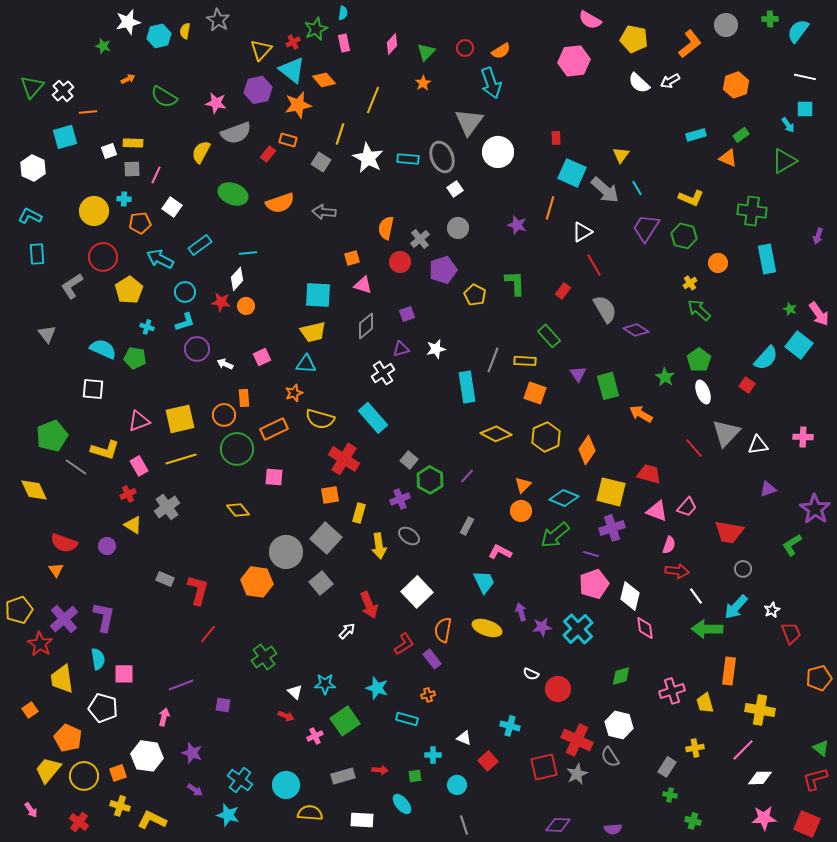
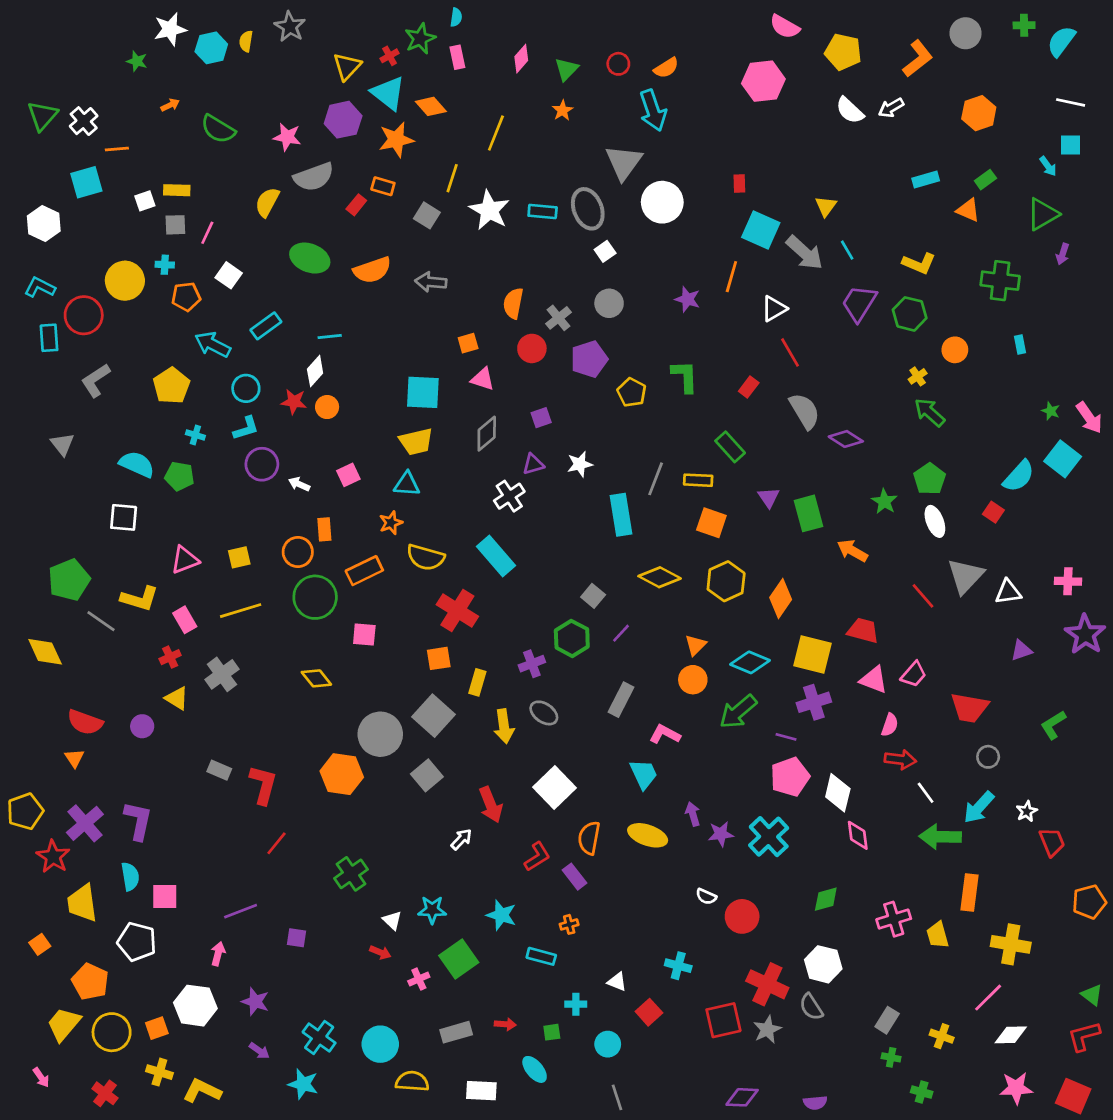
purple arrow: (818, 236) -> (1063, 254), moved
red circle: (103, 257) -> (84, 315), moved
cyan rectangle: (767, 259) -> (1020, 344), size x0.5
yellow square: (180, 419) -> (239, 557), size x0.6
gray square: (409, 460) -> (593, 596), moved
purple star: (815, 509) -> (1085, 634), moved
gray rectangle: (467, 526) -> (621, 700), size x1.4
yellow cross: (695, 748) -> (942, 1036), moved, turned 30

